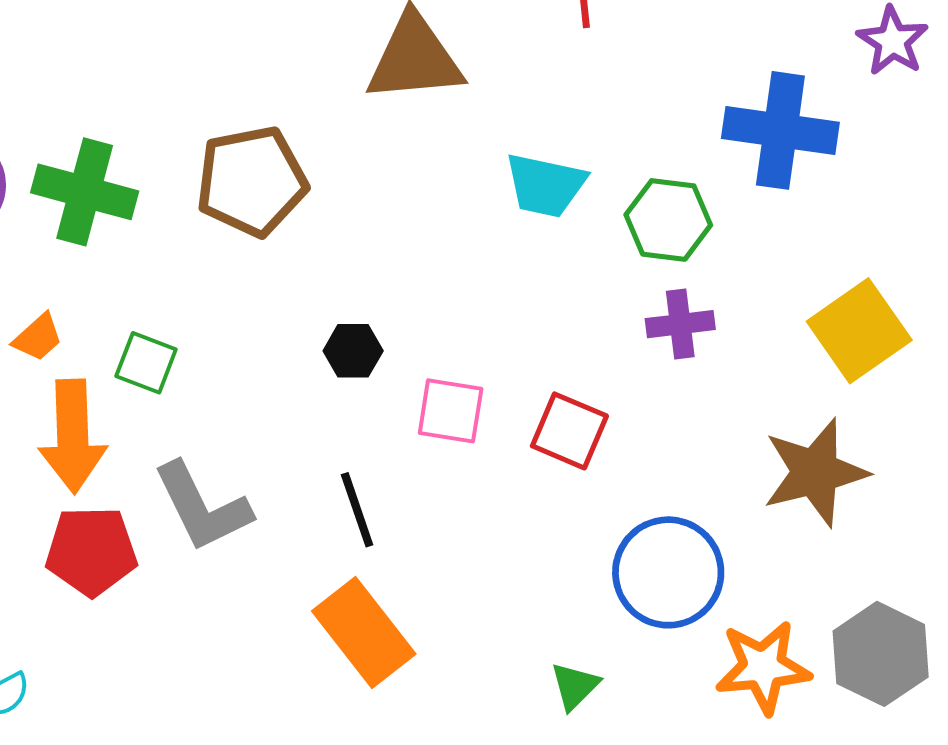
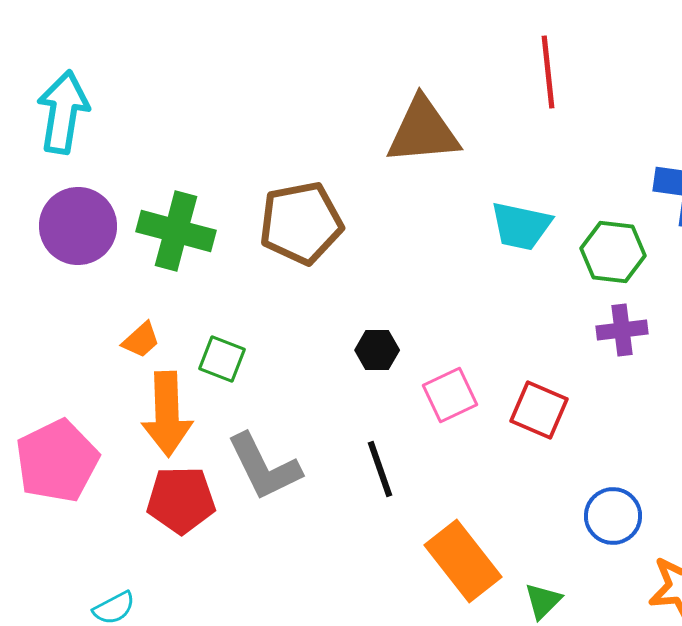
pink square: (451, 411) -> (450, 395), turned -34
blue circle: (668, 572) -> (613, 516), size x0.7
orange rectangle: (364, 633) -> (463, 561), moved

